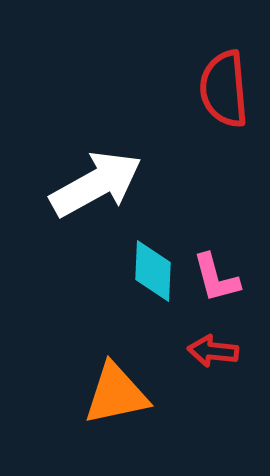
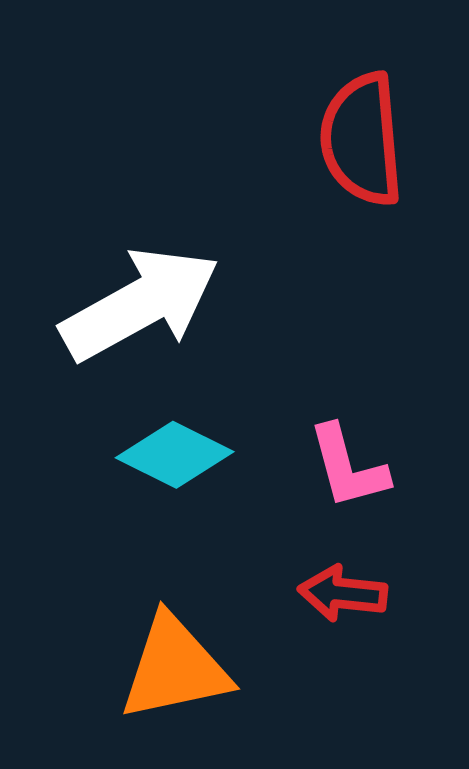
cyan diamond: (153, 271) -> (175, 455), moved, turned -66

